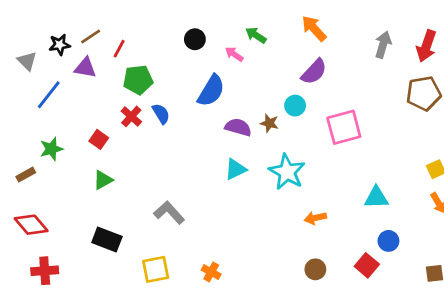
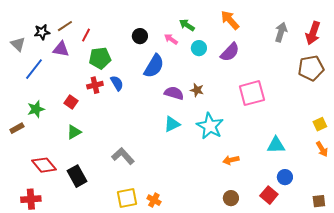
black circle: (195, 39) -> (140, 36), moved
cyan circle: (295, 106) -> (199, 48), moved
red cross: (131, 116) -> (95, 85), turned 35
red diamond: (31, 225) -> (44, 165), moved
black rectangle: (107, 240) -> (77, 176), turned 40
yellow square: (156, 269) -> (127, 198), moved

